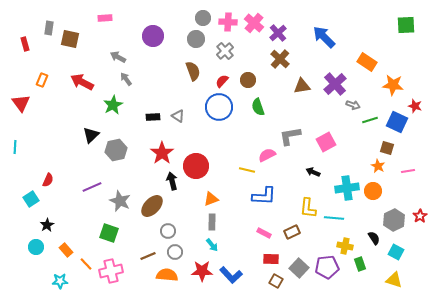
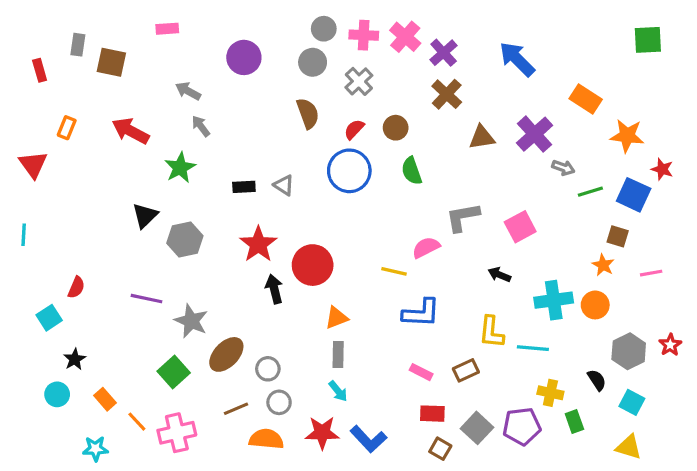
purple line: (92, 187) -> (147, 299), turned 36
brown ellipse: (152, 206) -> (226, 354), moved
green square: (109, 233) -> (174, 372), turned 30

